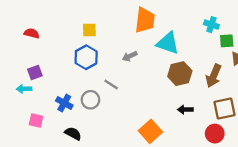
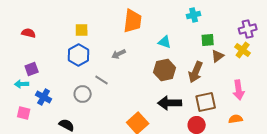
cyan cross: (211, 25) -> (194, 15), moved, turned -32
cyan triangle: (168, 43) -> (165, 42), moved, size x0.6
blue cross: (64, 103) -> (44, 97), moved
black arrow: (185, 110) -> (170, 103), size x1.6
pink square: (36, 120) -> (24, 113), moved

